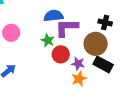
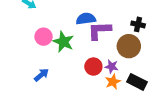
green star: (48, 40) -> (63, 42), moved, size x1.5
red circle: (61, 54) -> (93, 67), moved
black rectangle: (103, 64) -> (137, 82), moved

